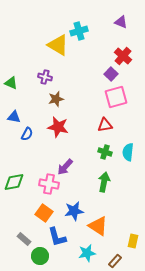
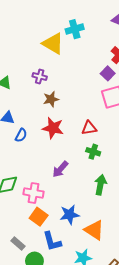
red triangle: (105, 125) -> (89, 128), moved
green cross: (105, 152) -> (93, 152), moved
pink cross: (49, 184) -> (33, 193), moved

